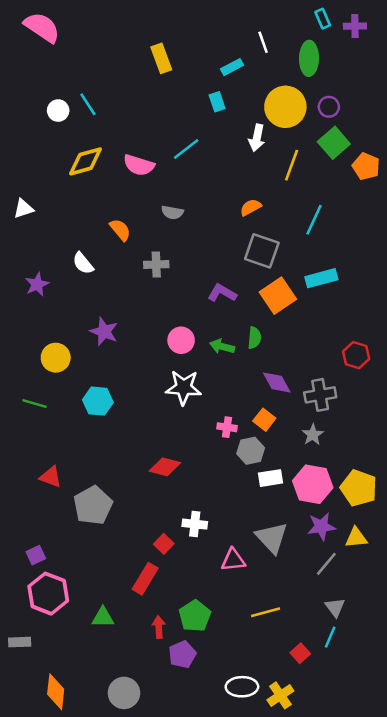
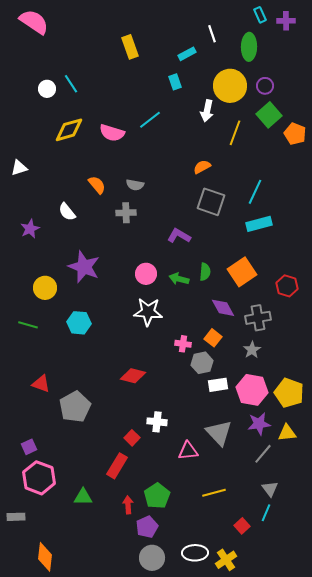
gray semicircle: (172, 212) -> (135, 185), moved
cyan line: (314, 220) -> (255, 192), moved
orange square: (278, 296) -> (242, 272), moved
purple star: (104, 332) -> (84, 267), size x1.4
gray circle: (124, 693) -> (152, 558), moved

